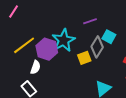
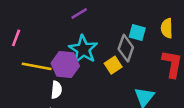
pink line: (14, 11) -> (16, 38), moved
purple line: (90, 21) -> (79, 13), moved
yellow line: (24, 45) -> (37, 66), turned 60

